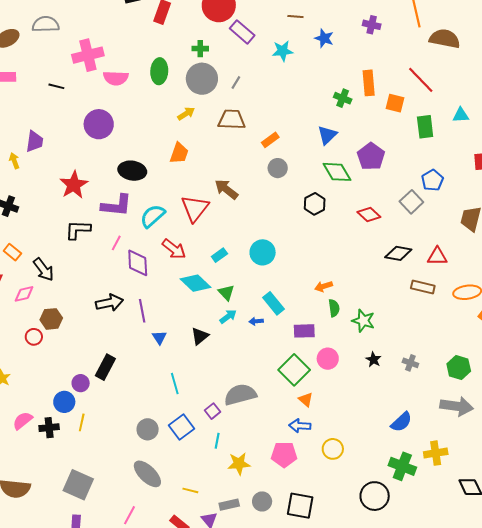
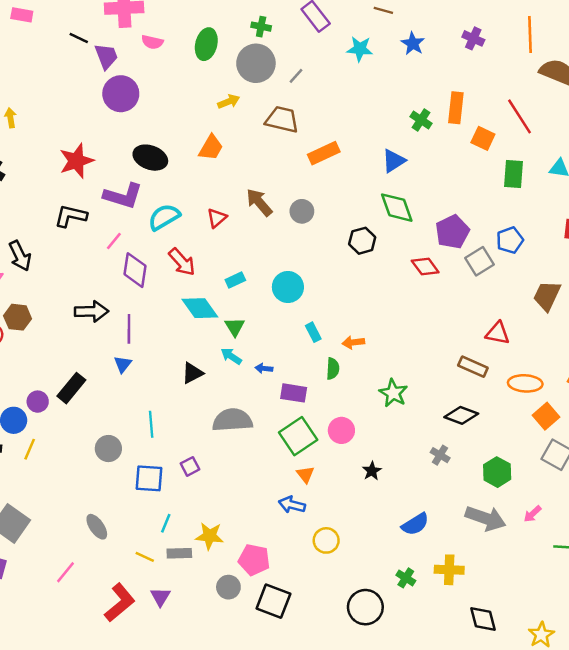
pink semicircle: (116, 78) -> (152, 42), size x0.7
orange rectangle: (270, 140) -> (324, 153), size x1.4
purple trapezoid: (35, 141) -> (106, 56), moved, turned -40
purple pentagon: (371, 156) -> (452, 232), moved
gray circle: (278, 168) -> (302, 211), moved
red triangle: (195, 208) -> (217, 218), size x0.6
black diamond: (398, 253) -> (461, 415), moved
cyan rectangle: (274, 303) -> (313, 332), moved, size x0.7
green semicircle: (334, 308) -> (333, 369), moved
cyan arrow: (228, 317) -> (231, 356), turned -120
purple rectangle: (304, 331) -> (294, 393), moved
blue triangle: (159, 337) -> (123, 364), moved
black star: (373, 360) -> (372, 471), moved
gray semicircle: (240, 395) -> (232, 420), moved
blue square: (182, 427) -> (149, 478), turned 30
gray circle: (148, 429) -> (108, 449), moved
cyan line: (217, 441) -> (166, 523), moved
pink pentagon: (284, 455) -> (254, 560), moved
green cross: (402, 466) -> (406, 578), size x0.6
gray ellipse: (147, 474) -> (97, 527), size x0.7
gray rectangle: (229, 505) -> (179, 553), moved

